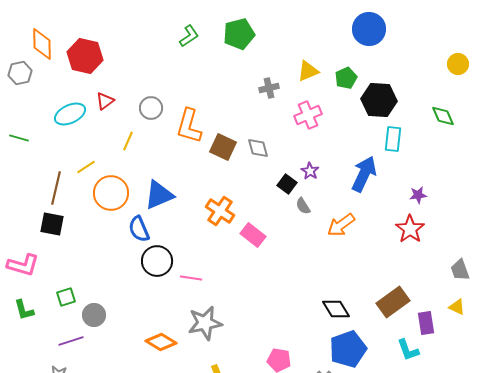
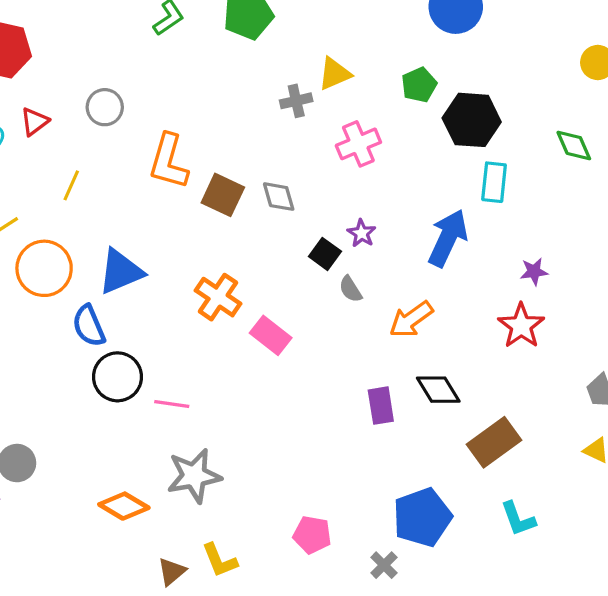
yellow triangle: (308, 71) -> (334, 74), moved
gray circle: (151, 108) -> (105, 107), moved
black diamond: (336, 309) -> (438, 390), moved
purple rectangle: (426, 323) -> (381, 406), moved

